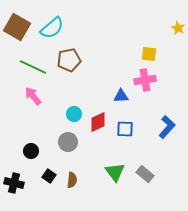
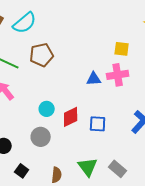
blue triangle: (121, 96) -> (94, 79), moved
brown semicircle: (72, 180) -> (57, 175), moved

